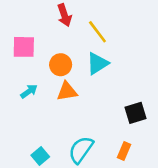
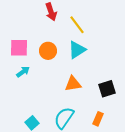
pink square: (24, 47) -> (19, 48), moved
orange triangle: (67, 91) -> (73, 84), moved

